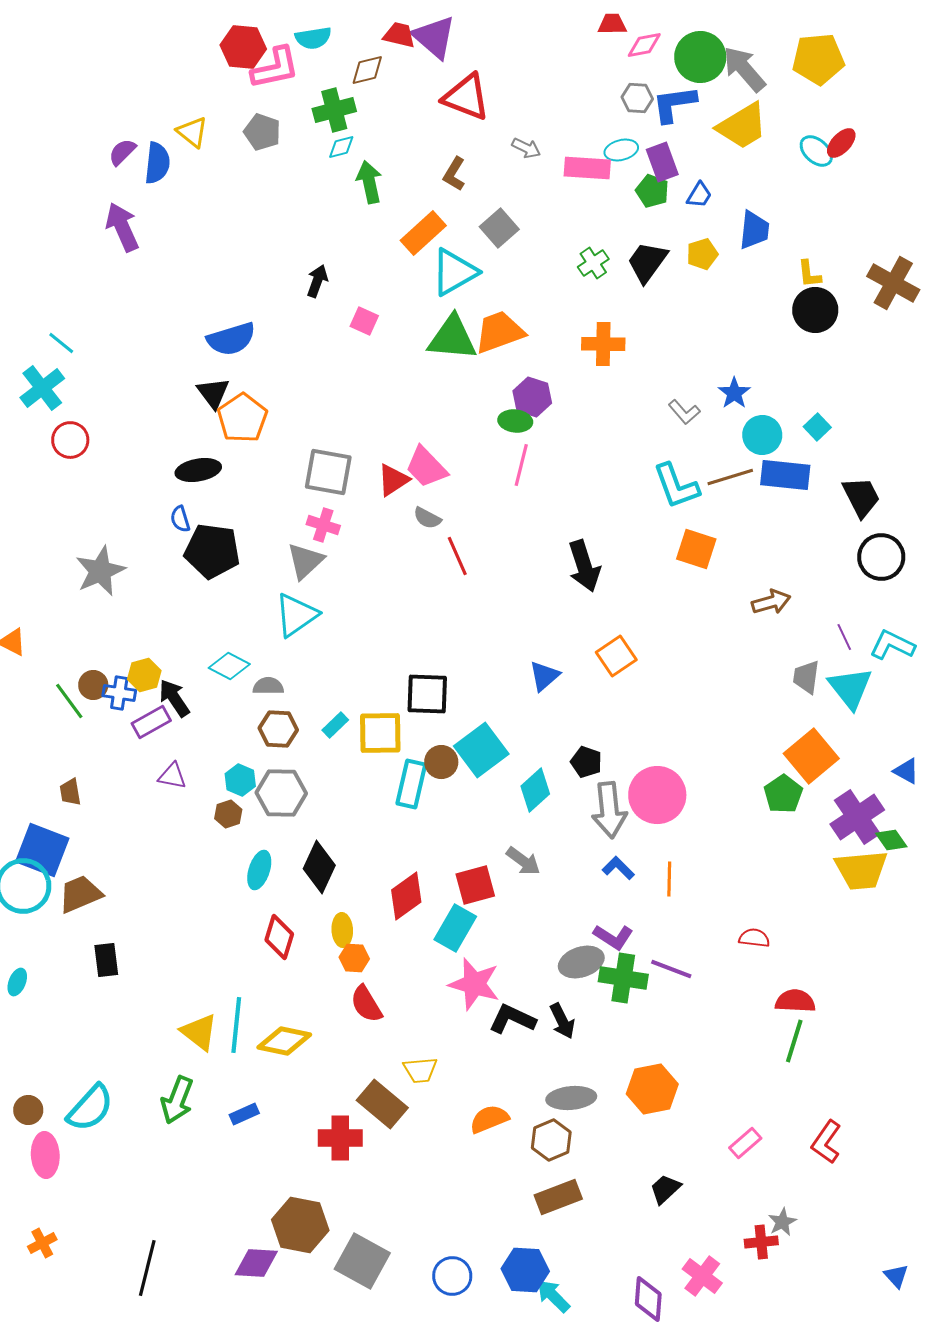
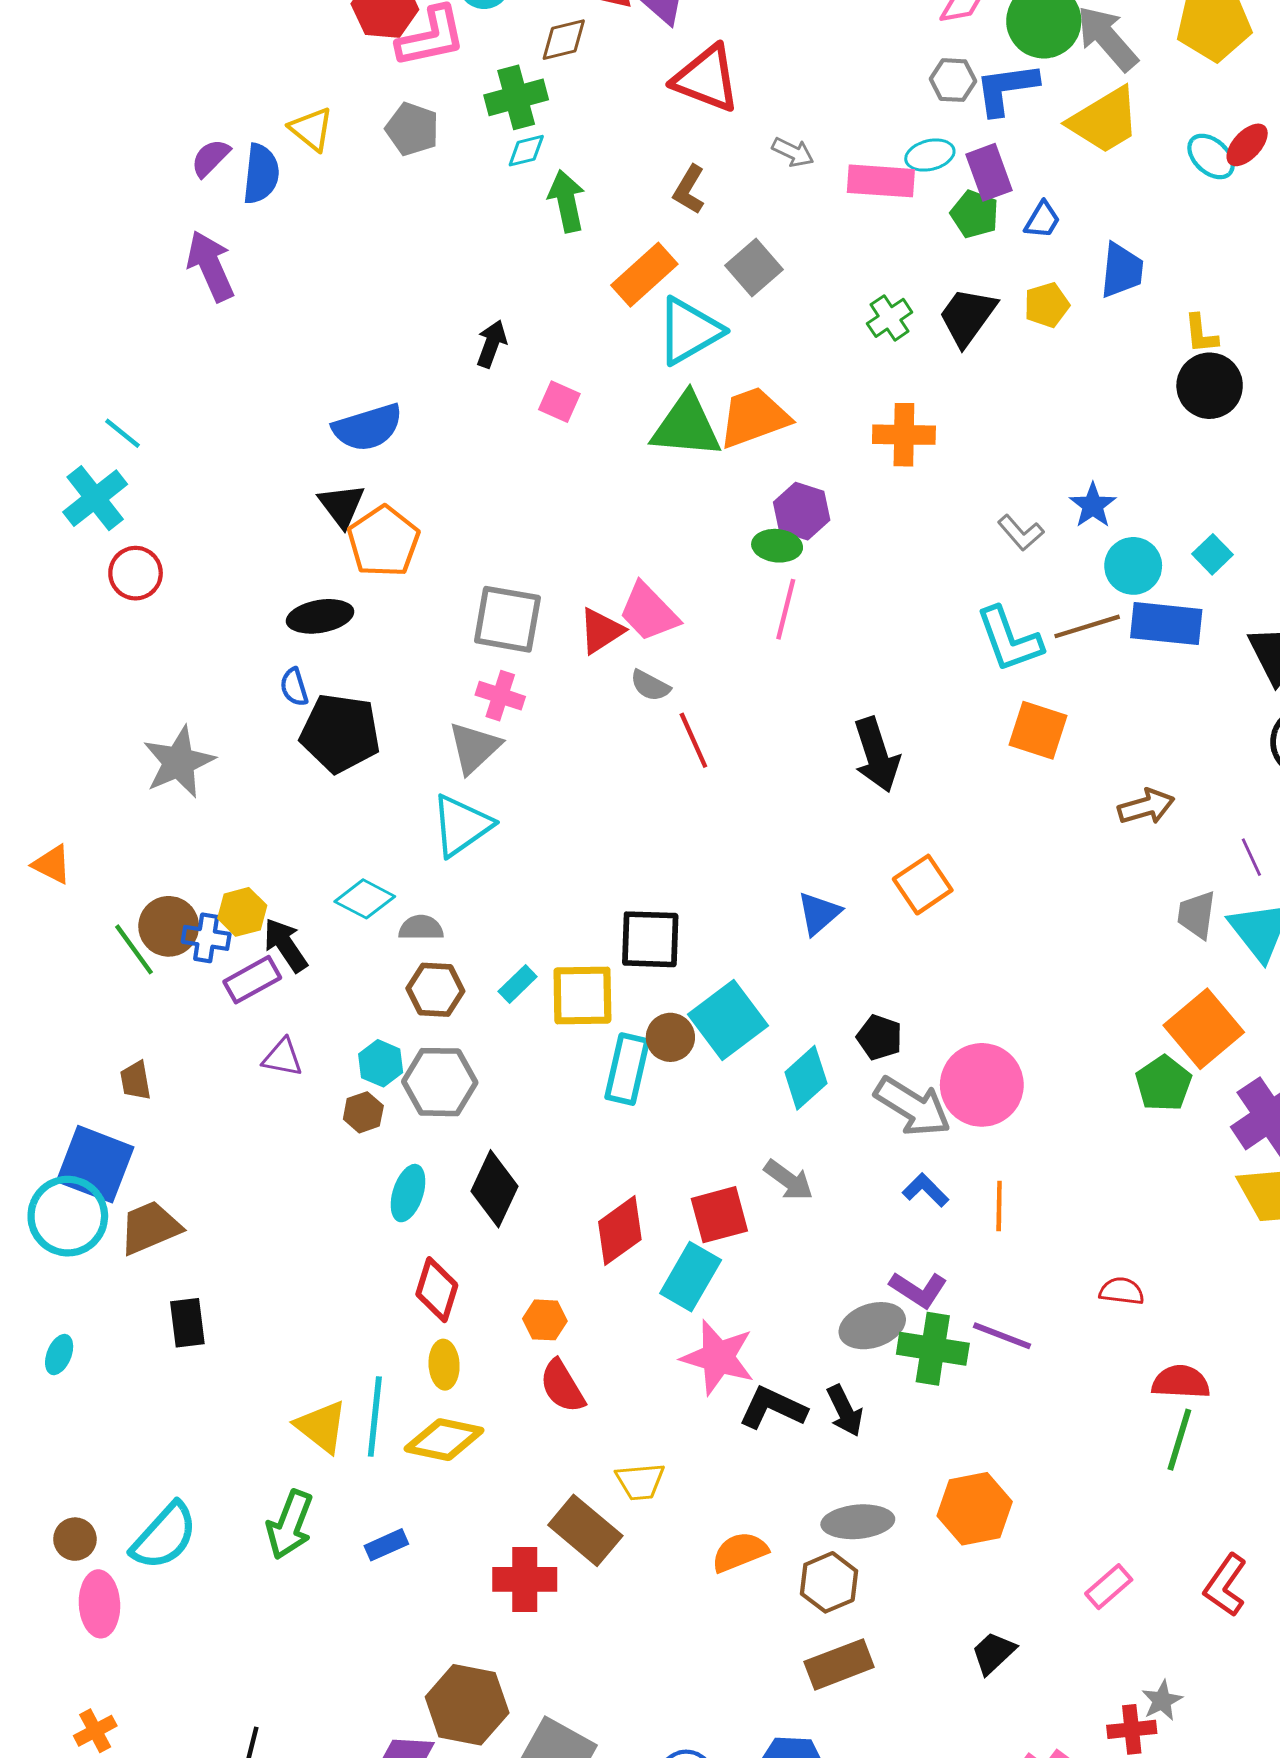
brown circle: (93, 685) -> (169, 926), size x1.4
gray arrow: (609, 810) -> (913, 1107), turned -52
yellow ellipse: (342, 930) -> (444, 1365), moved

